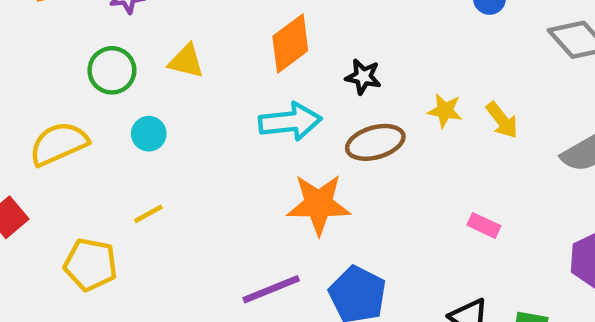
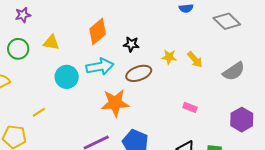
cyan circle: (149, 134) -> (67, 77), moved, size x1.5

